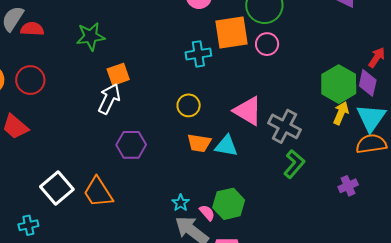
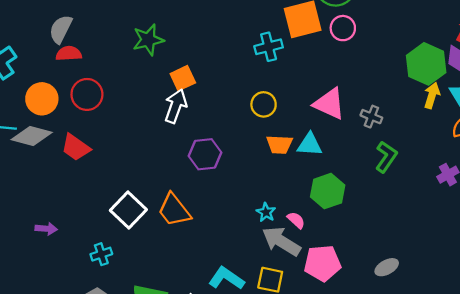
red semicircle: (32, 29) -> (69, 54), moved
gray cross: (284, 126) -> (371, 117), size x0.6
green hexagon: (229, 204) -> (328, 191), moved

